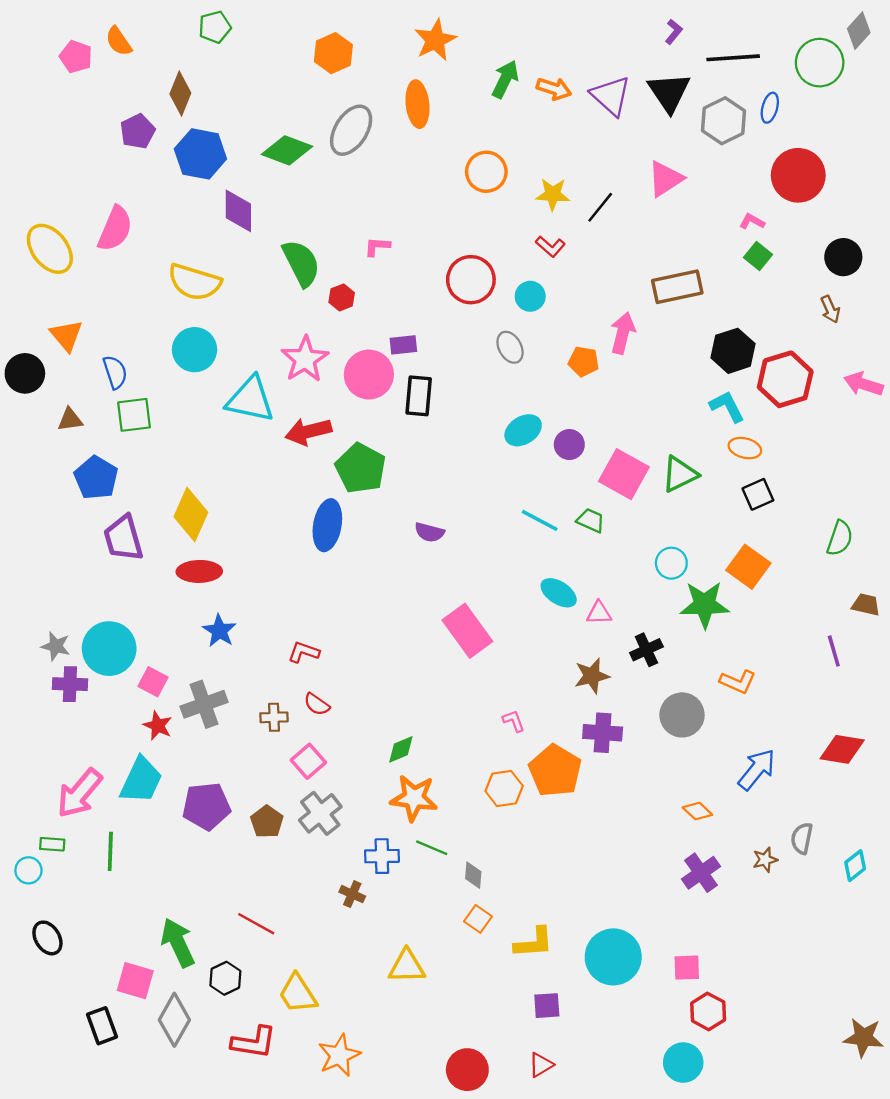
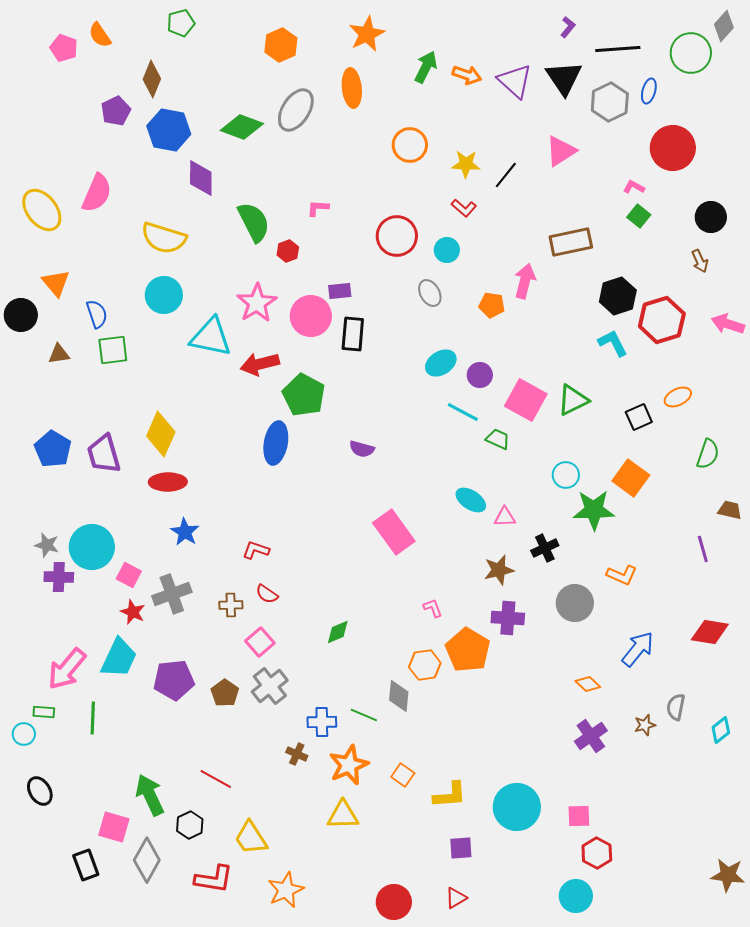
orange ellipse: (745, 448) -> (678, 397), moved, turned -40
blue pentagon: (96, 478) -> (53, 449), moved
cyan line: (540, 520) -> (463, 412), moved
orange star: (414, 798) -> (349, 765), moved, turned -30
gray diamond: (473, 875) -> (399, 696), moved, size x1.4

